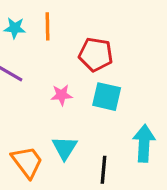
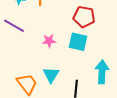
red pentagon: (96, 54) -> (84, 17), moved

